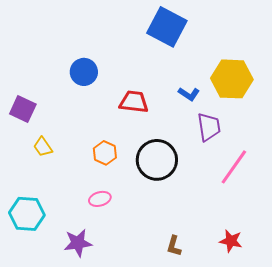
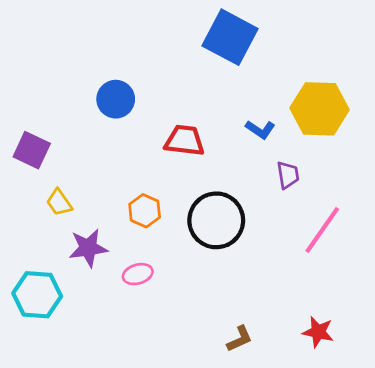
purple trapezoid: (209, 127) -> (288, 175), size x0.7
purple star: (78, 243) -> (88, 248), moved
brown L-shape: (174, 246) -> (240, 339), turned -130

